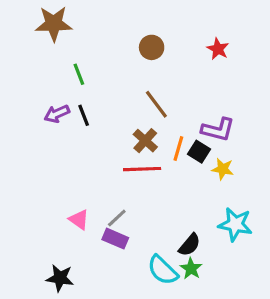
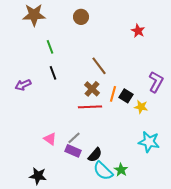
brown circle: (152, 47) -> (81, 17), moved
purple arrow: (57, 114) -> (23, 85), moved
purple L-shape: (218, 130) -> (156, 82), moved, turned -75
black semicircle: (189, 245) -> (95, 155), moved

